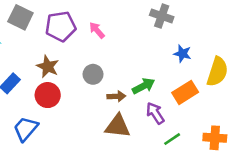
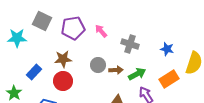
gray cross: (162, 16) -> (130, 44), moved
brown star: (48, 67) -> (63, 59), turned -30
brown arrow: (116, 96) -> (116, 70), moved

